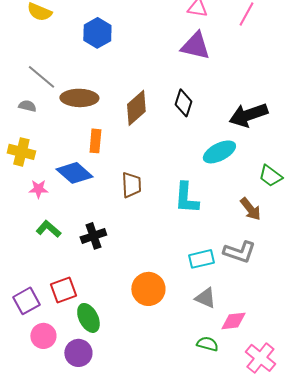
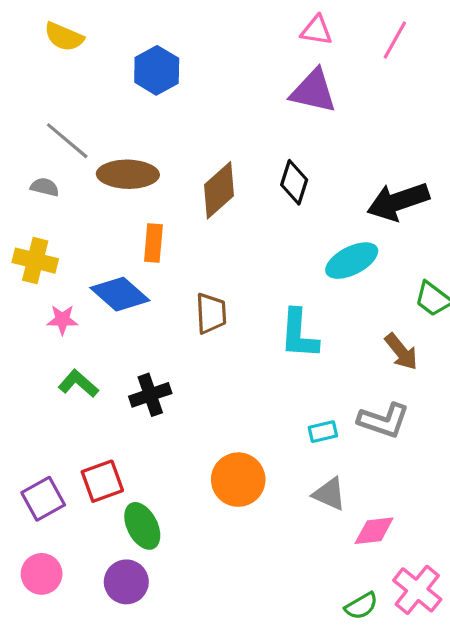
cyan rectangle: (201, 259) -> (323, 432), size x0.7
pink circle: (43, 336) -> (42, 574), moved
green semicircle: (207, 344) -> (361, 606), moved, turned 135

